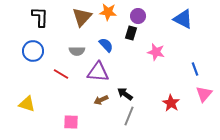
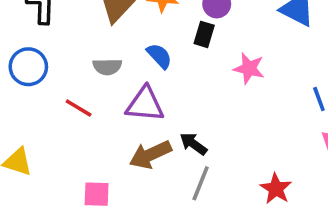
brown arrow: (101, 100) -> (150, 155), size x1.6
red star: (171, 103) -> (276, 189), moved

